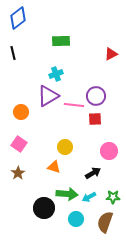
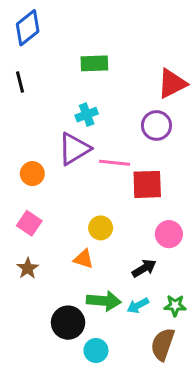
red triangle: (111, 54) -> (172, 84), size x1.5
purple circle: (96, 96) -> (156, 125), moved
red square: (95, 119) -> (147, 184), size x1.5
cyan circle: (76, 219) -> (96, 351), moved

